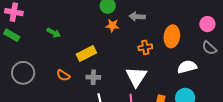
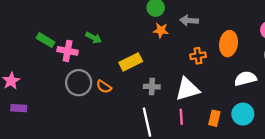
pink cross: (14, 12) -> (68, 51), moved
gray circle: (23, 73) -> (79, 83), moved
gray cross: (93, 77) -> (152, 87), moved
white triangle: (136, 77) -> (187, 89), turned 40

